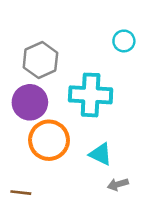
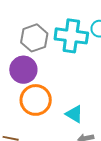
cyan cross: (91, 95) -> (71, 36), moved

